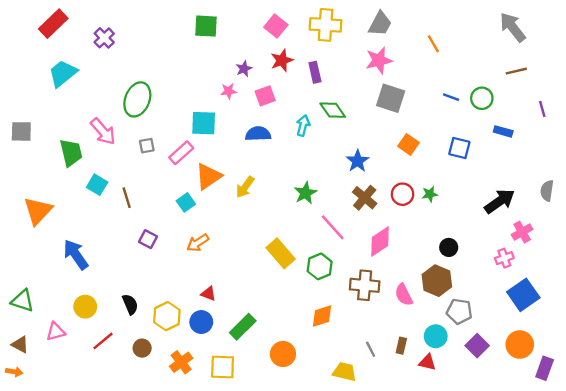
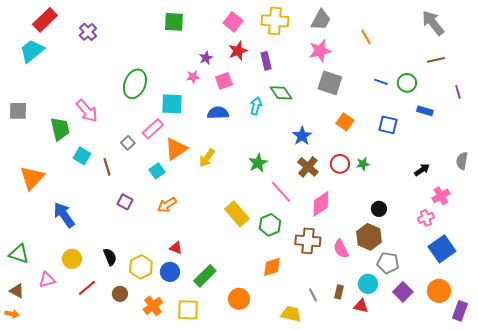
cyan trapezoid: (63, 73) -> (32, 51), moved
green ellipse: (137, 99) -> (135, 84), moved
gray square: (147, 146) -> (128, 143), moved, turned -32
black arrow: (500, 201) -> (422, 170), size x0.6

